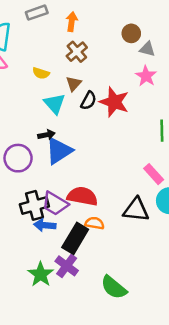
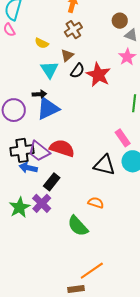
orange semicircle: (95, 223) -> (96, 203), moved
black rectangle: (75, 238) -> (52, 182), size x0.7

